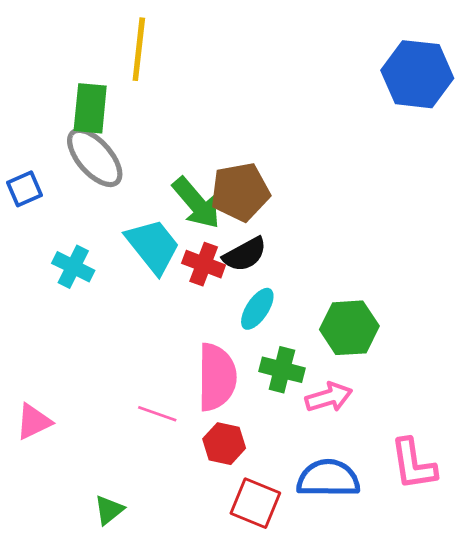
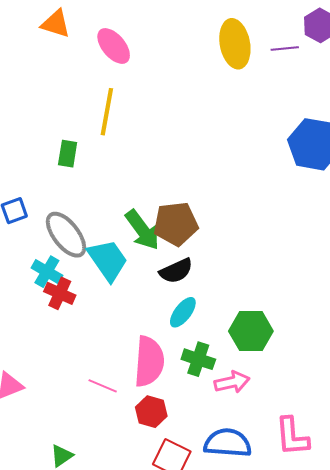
green rectangle: (90, 108) -> (68, 154), size x0.7
gray ellipse: (95, 157) -> (66, 235), moved
red cross: (204, 264) -> (60, 293), moved

